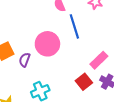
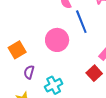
purple semicircle: (25, 60) -> (29, 72), moved

